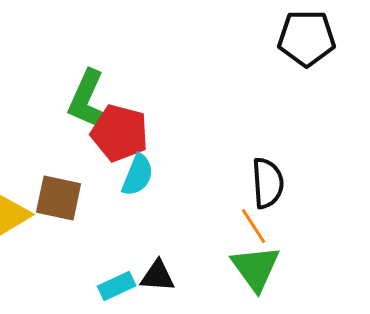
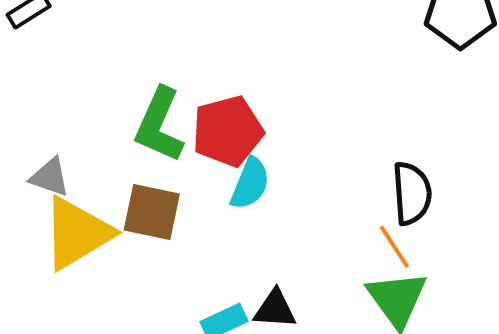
green L-shape: (88, 100) -> (159, 125), moved
red pentagon: (120, 133) -> (228, 131), turned -30

